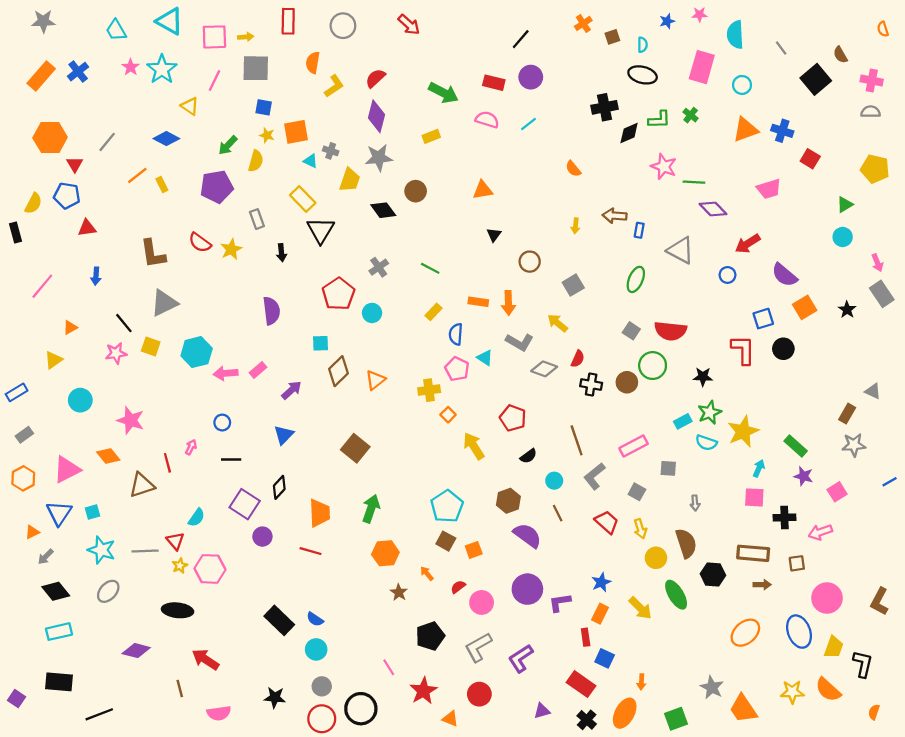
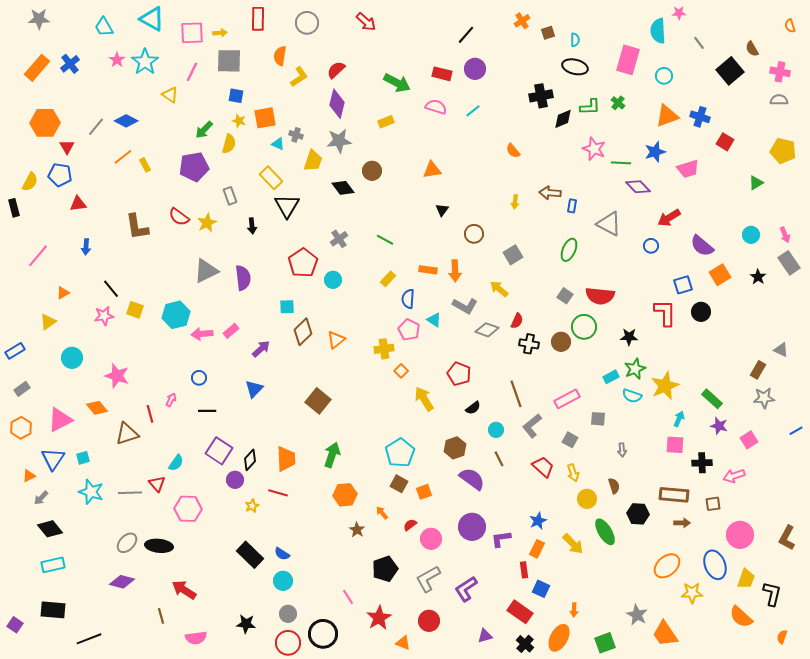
pink star: (700, 15) -> (679, 13), moved
blue star: (667, 21) -> (655, 152), moved, size x1.5
blue diamond: (166, 139) -> (126, 121), moved
cyan circle: (843, 237) -> (751, 235), moved
gray triangle: (164, 303) -> (206, 271), moved
black diamond: (279, 487) -> (250, 460), moved
brown semicircle: (686, 543) -> (614, 486), size x0.6
yellow star: (180, 566) -> (252, 506), moved
gray ellipse: (108, 591) -> (127, 543), moved
yellow star: (792, 692) -> (692, 593), moved

